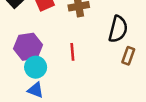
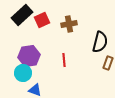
cyan circle: (36, 67) -> (23, 73), moved

